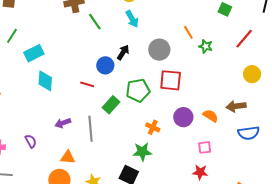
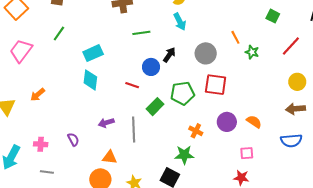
green line: (95, 22) -> (141, 33), moved, turned -66
cyan rectangle: (34, 53) -> (93, 53), moved
brown arrow: (236, 106) -> (296, 109), moved

